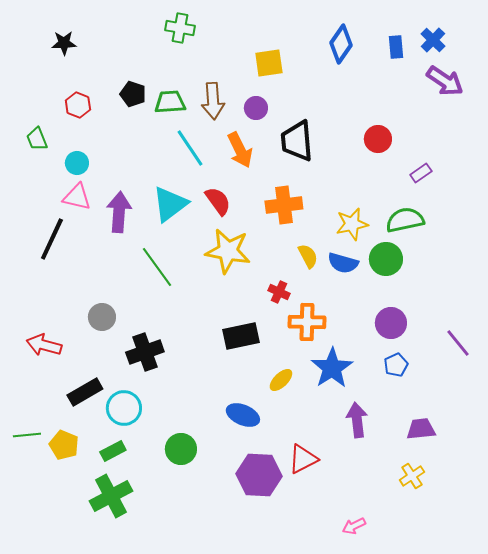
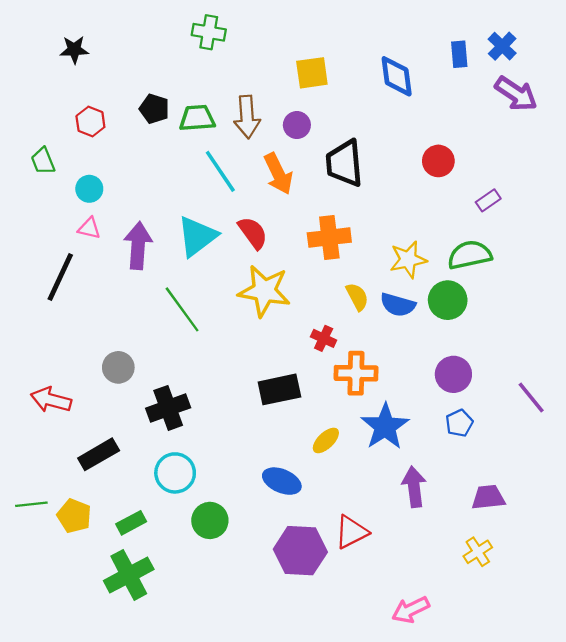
blue diamond: (341, 44) -> (397, 76), moved, turned -42
pink triangle: (77, 197) -> (89, 228), size x0.7
cyan circle: (124, 408) -> (175, 473), moved
pink arrow: (354, 526) -> (411, 610), size x1.4

